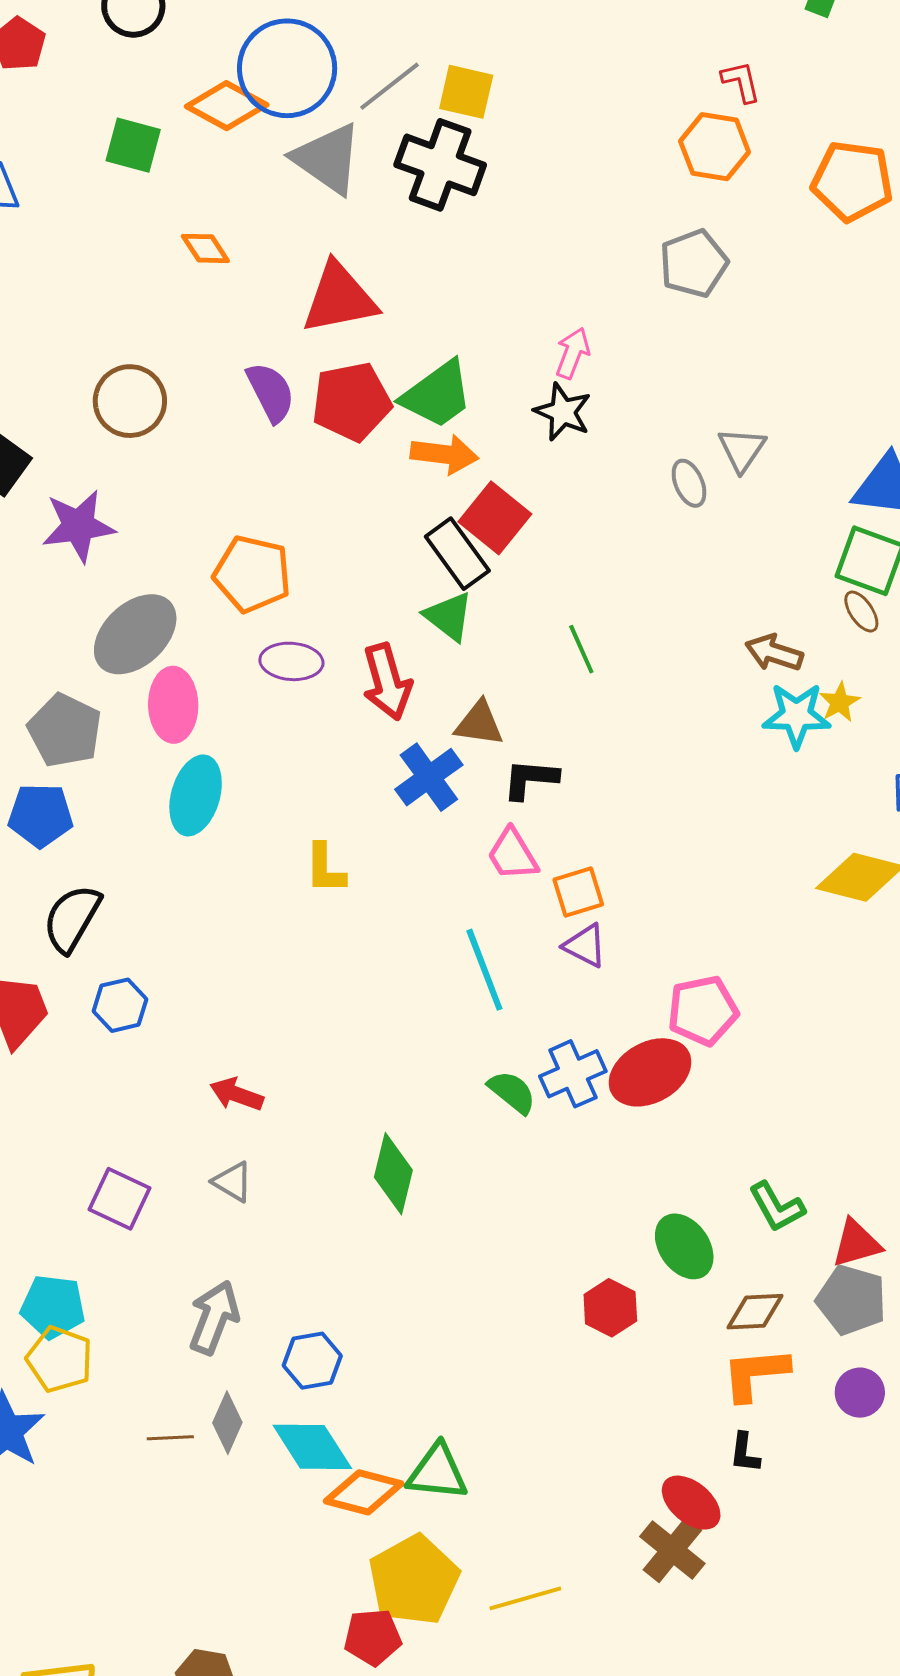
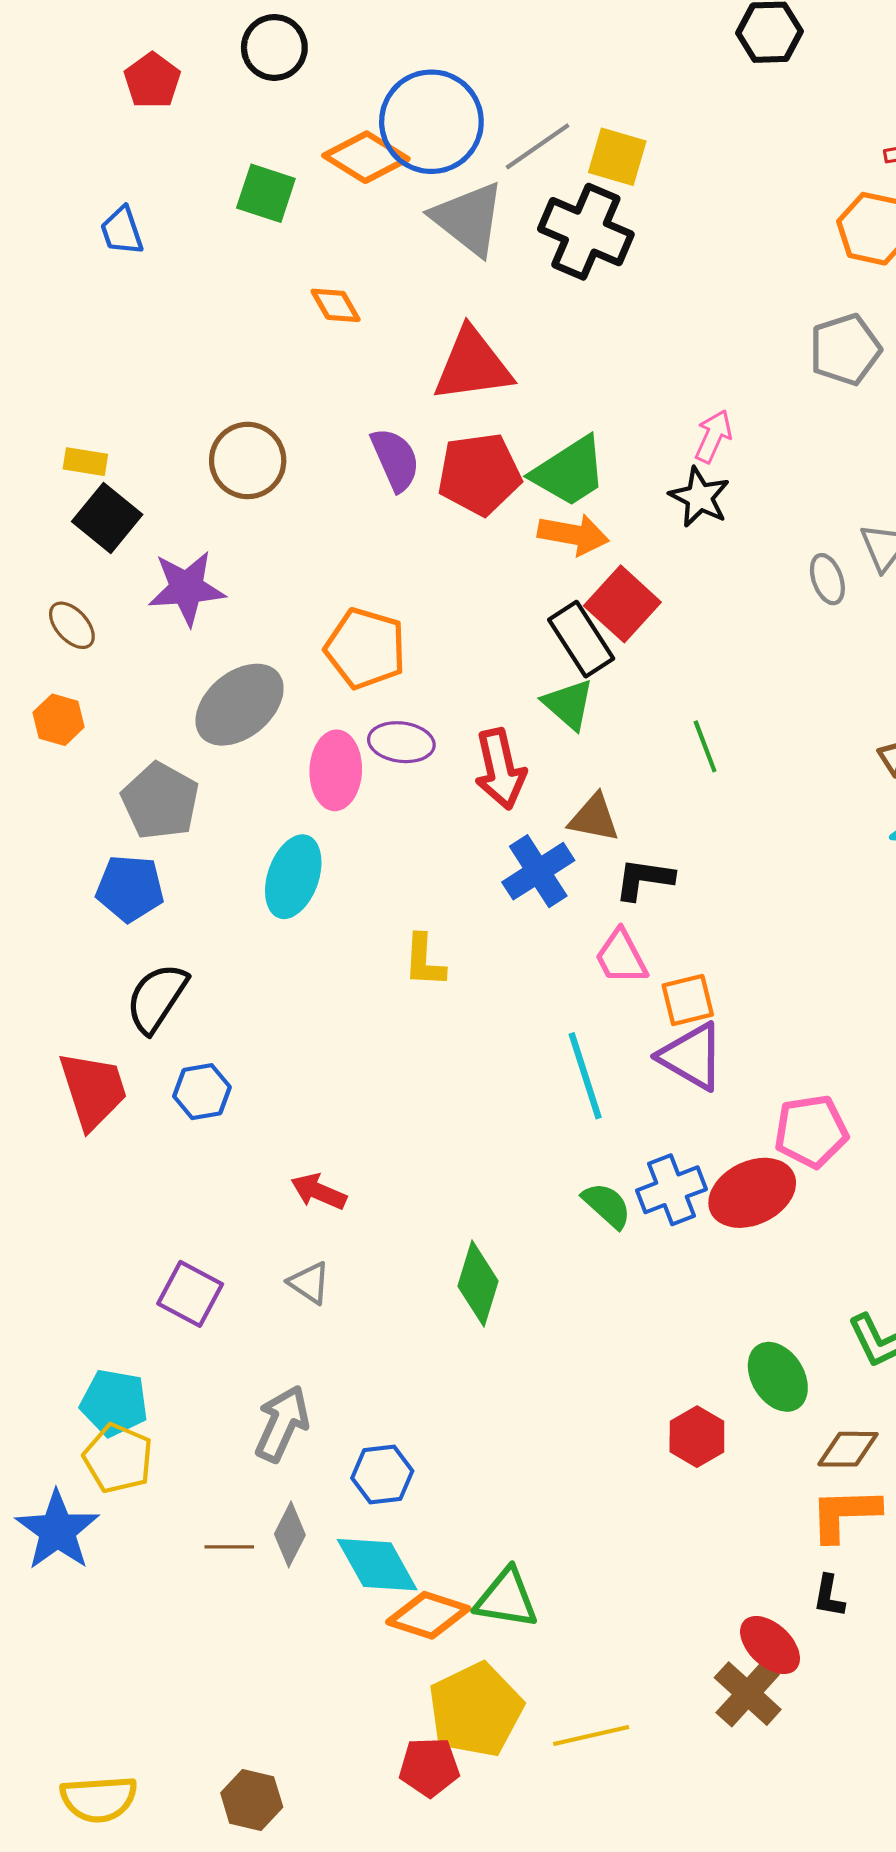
pink ellipse: (173, 705) -> (336, 770), moved
purple triangle: (585, 946) -> (692, 1056), size x1.5

